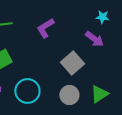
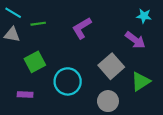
cyan circle: (27, 91) -> (68, 81), moved
green triangle: (99, 94) -> (141, 81), moved

